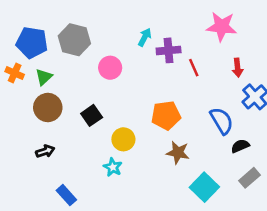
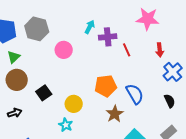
black square: (92, 115) -> (44, 93), moved
blue semicircle: (222, 121) -> (135, 94), moved
black semicircle: (240, 146) -> (170, 101), moved, turned 88
brown star: (178, 153) -> (115, 114), turned 30

